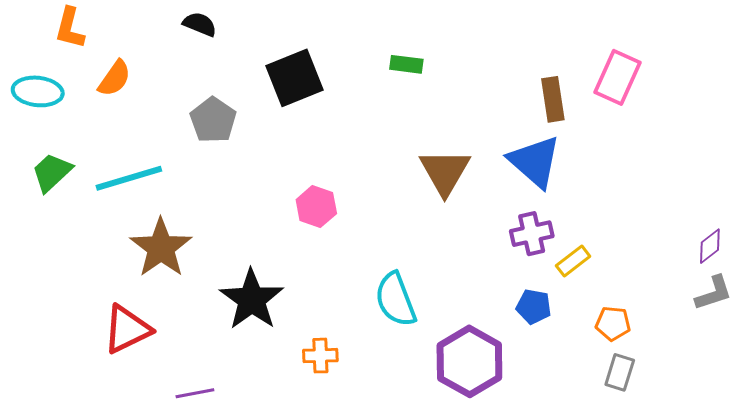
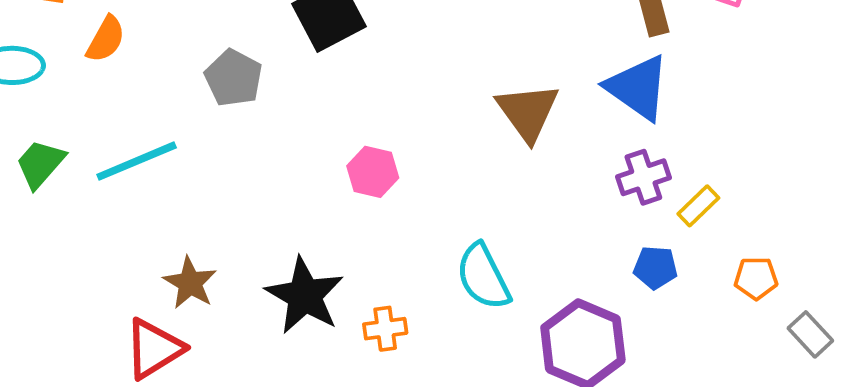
brown star: (161, 248) -> (190, 283), moved, size x0.7
orange cross: (320, 356) -> (385, 329), moved
gray rectangle: (620, 372) -> (810, 334), moved, turned -54

